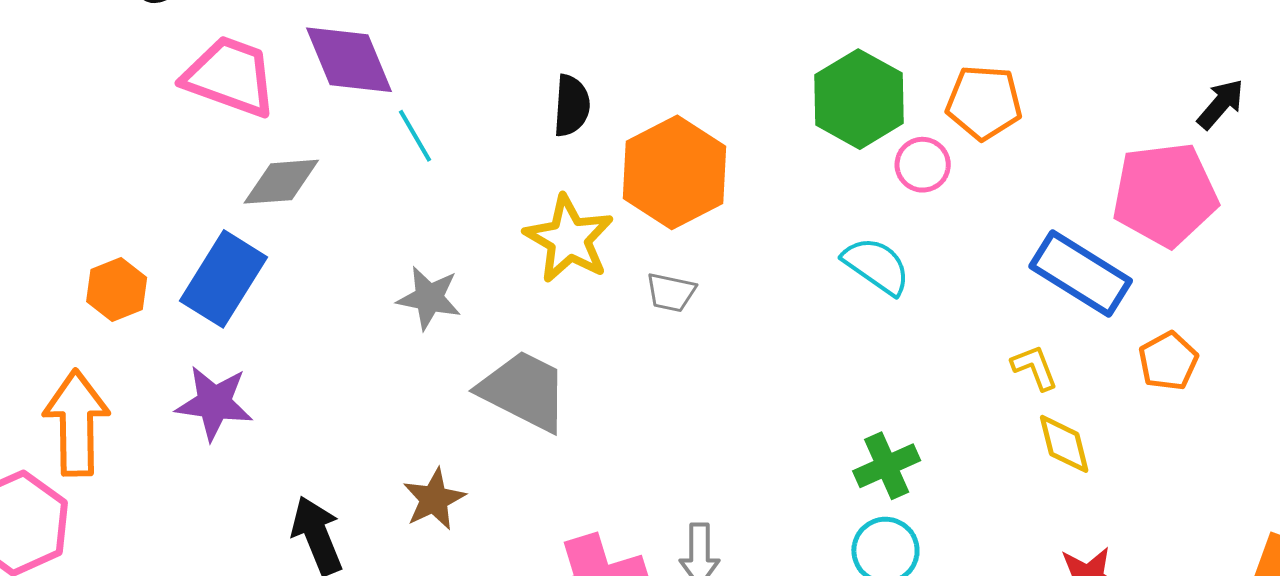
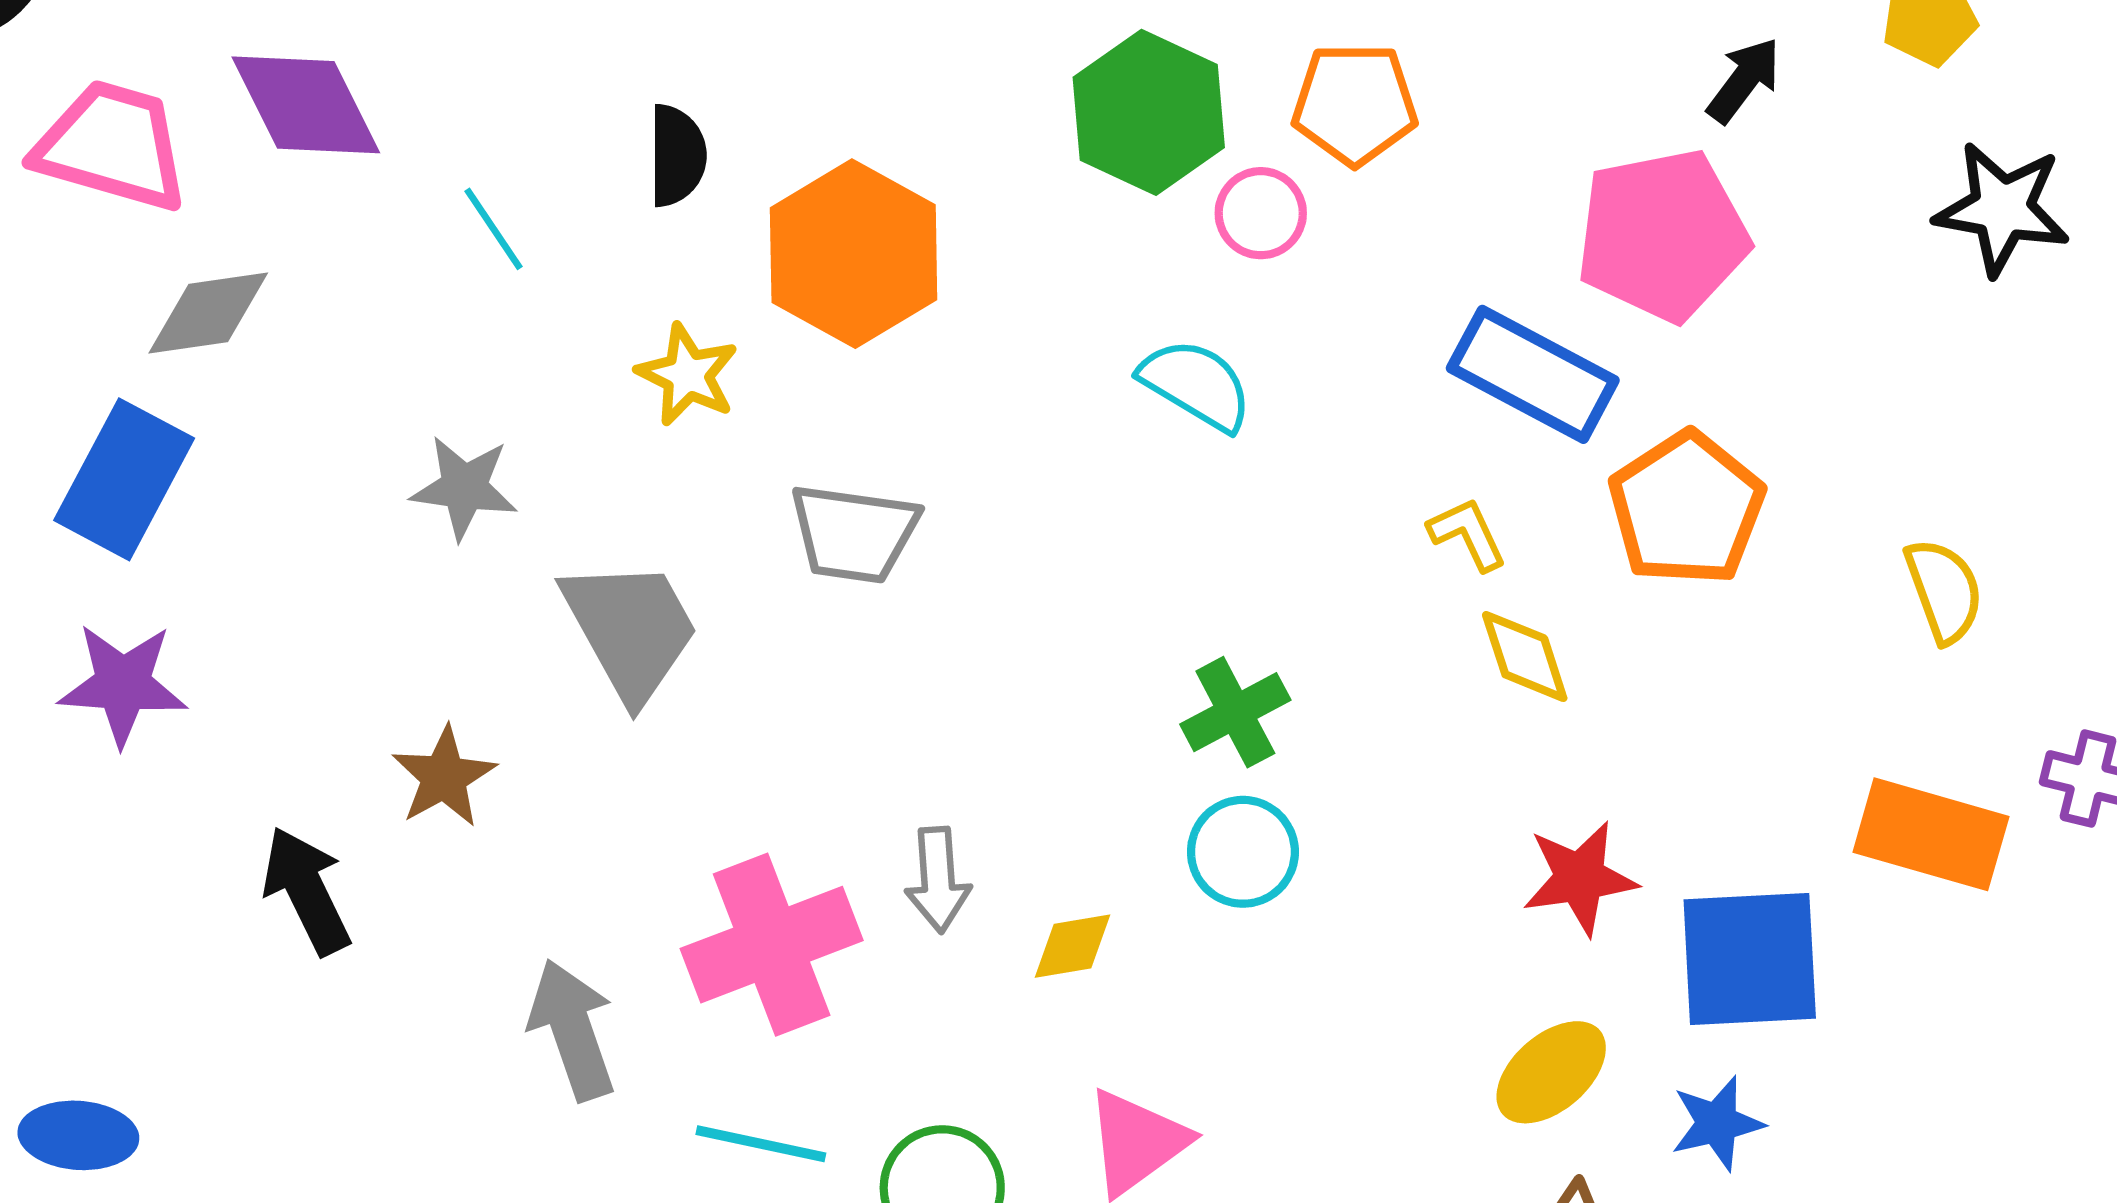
cyan line: (415, 136) -> (493, 229), moved
yellow star: (569, 239) -> (687, 375), size x0.7
gray trapezoid: (671, 292) -> (854, 533), moved, size x1.6
orange pentagon: (1168, 361) -> (1687, 509), size x1.6
gray trapezoid: (524, 391) -> (630, 630), turned 38
brown star: (434, 499) -> (444, 777), moved

